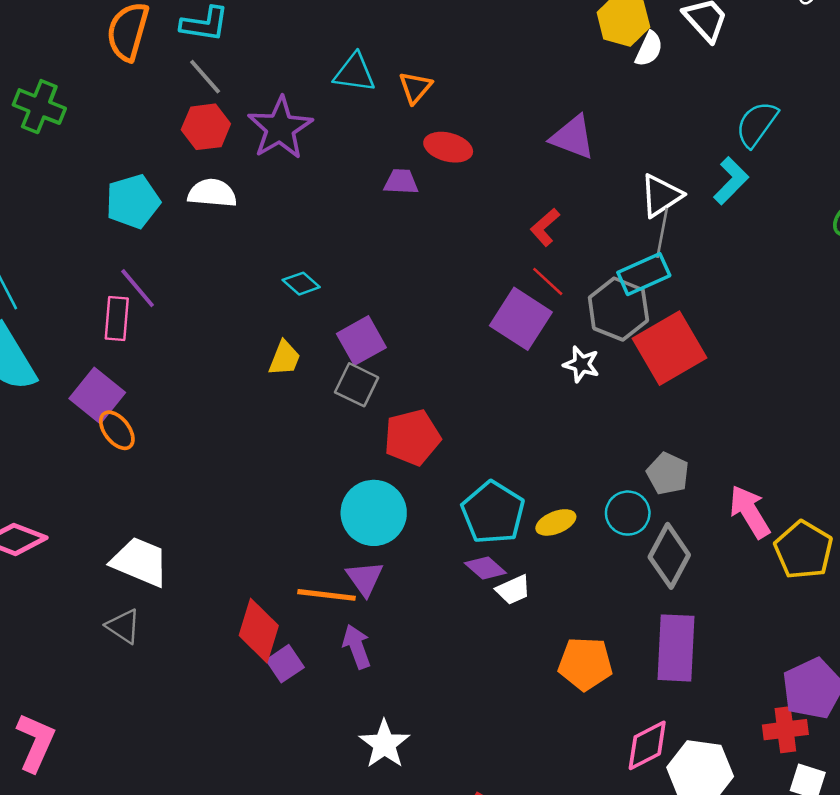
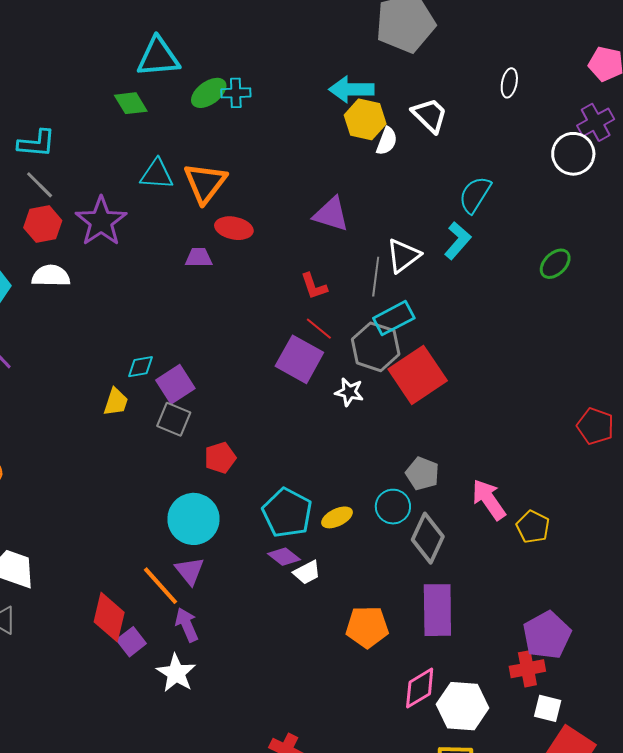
orange triangle: (415, 87) -> (205, 183), size x1.6
red L-shape: (545, 227) -> (314, 286), turned -64
gray line: (662, 233) -> (376, 277), moved
cyan diamond: (301, 284) -> (141, 367), moved, turned -48
red pentagon: (412, 437) -> (220, 458), size x0.7
yellow pentagon: (804, 550) -> (533, 527), size x0.7
orange line: (327, 595) -> (161, 586), turned 45
white star: (384, 744) -> (176, 673), moved

